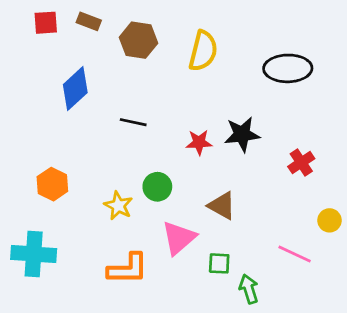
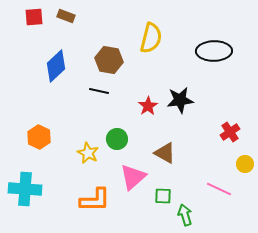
brown hexagon: (139, 40) -> (109, 60), moved
red star: (199, 142) -> (148, 106), turned -30
red cross: (301, 163) -> (230, 132), moved

